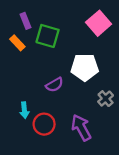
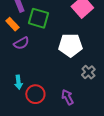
purple semicircle: (55, 85) -> (21, 43), moved
purple arrow: (81, 128) -> (67, 97), size x0.7

